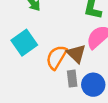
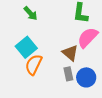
orange semicircle: (56, 57) -> (34, 65), moved

